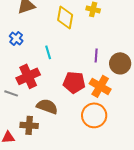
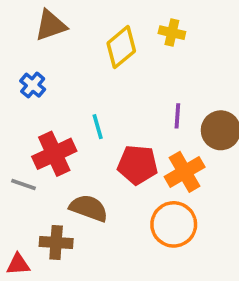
yellow diamond: (65, 17) -> (121, 47), turned 40
cyan line: (48, 52) -> (98, 127), moved
orange cross: (100, 86) -> (185, 172), turned 30

